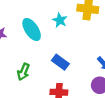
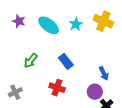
cyan ellipse: (32, 30) -> (49, 25), turned -35

